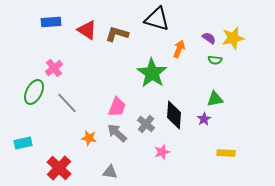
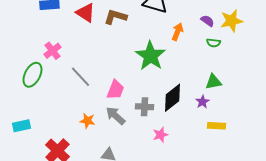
gray line: (67, 103) -> (80, 77), moved
black diamond: (174, 115) -> (172, 98), turned 48
gray cross: (146, 124) -> (144, 107), turned -36
yellow rectangle: (226, 153) -> (216, 126), moved

